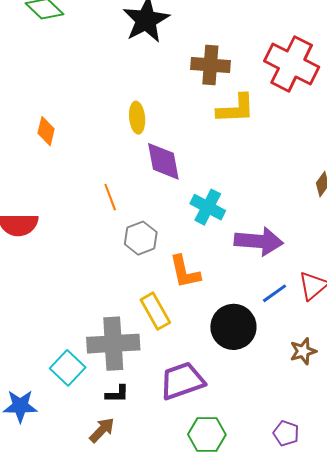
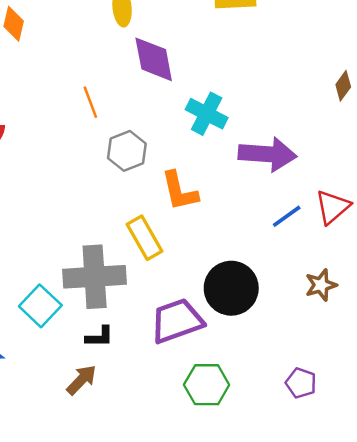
black circle: (233, 327) -> (231, 288), moved

